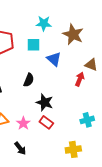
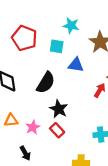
blue triangle: (54, 59) -> (76, 65), turned -42
black semicircle: (29, 80) -> (46, 83), size x1.5

